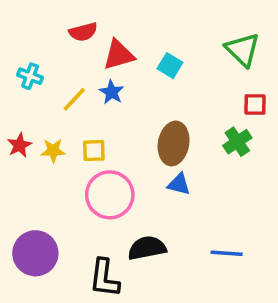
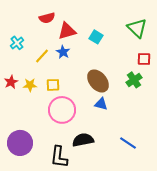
cyan cross: (30, 76) -> (17, 43), turned 32
brown ellipse: (174, 143) -> (98, 81), turned -50
blue line: (227, 253) -> (128, 143), turned 30

